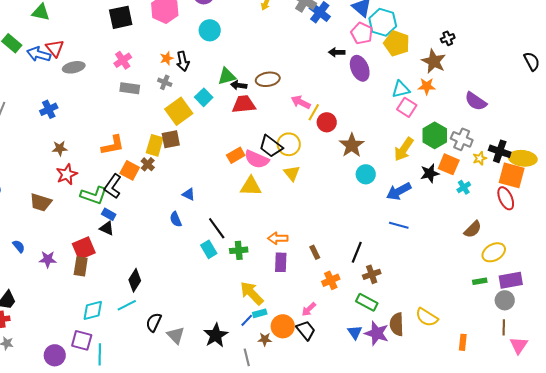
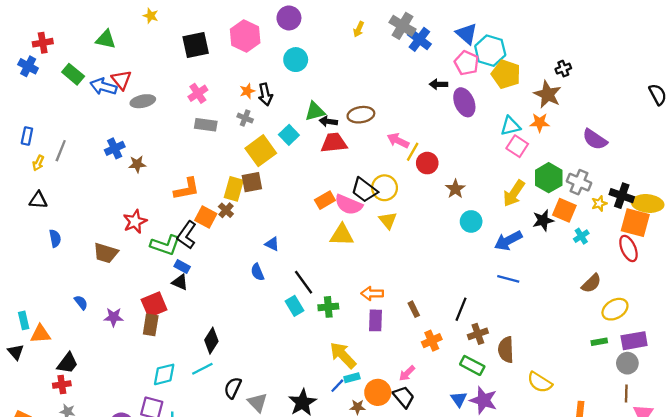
brown star: (352, 145) -> (455, 189), size x0.7
brown star: (60, 148) -> (137, 164), moved
brown semicircle: (397, 324) -> (506, 350), moved

